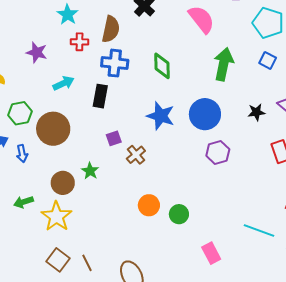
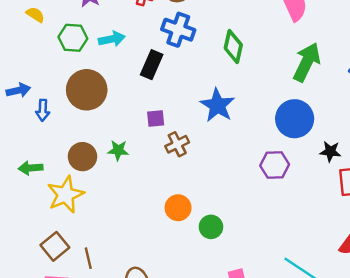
black star: (256, 112) -> (330, 151), moved
green hexagon: (20, 113) -> (73, 38), moved
blue circle: (205, 114) -> (295, 119), moved
green star: (90, 171) -> (118, 150), turned 30

